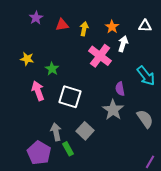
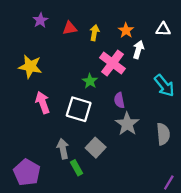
yellow star: (27, 59) -> (30, 66), size x1.5
green star: (52, 69) -> (90, 81), moved
purple semicircle: (120, 89) -> (119, 100), moved
gray semicircle: (145, 119) -> (163, 134), turned 30
purple pentagon: (39, 153) -> (27, 172), moved

